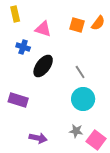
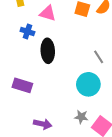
black ellipse: (43, 66) -> (48, 51), turned -40
gray line: (80, 72) -> (99, 57), moved

